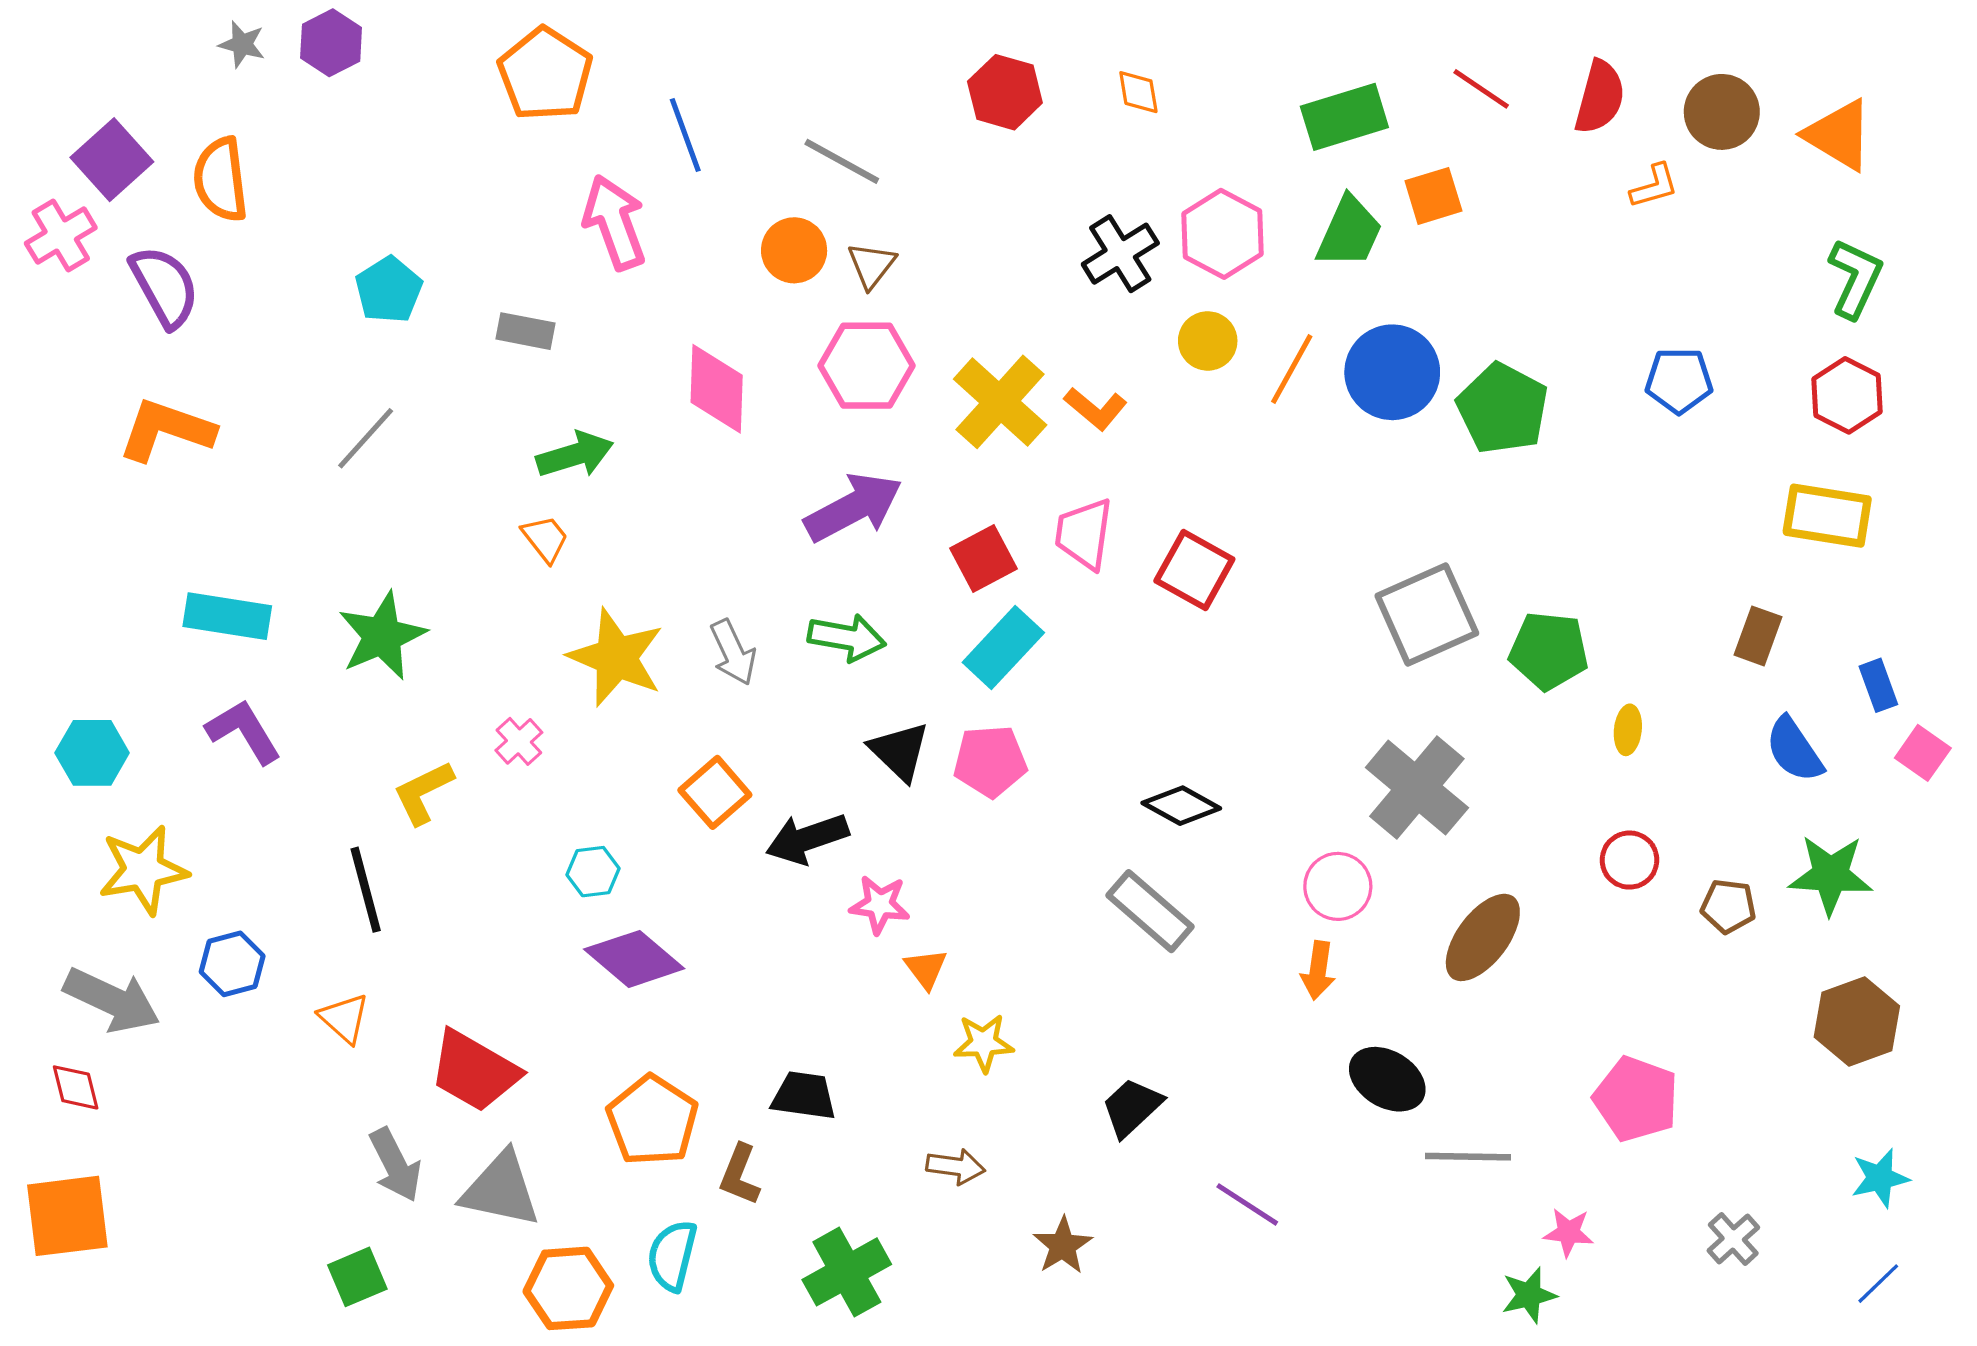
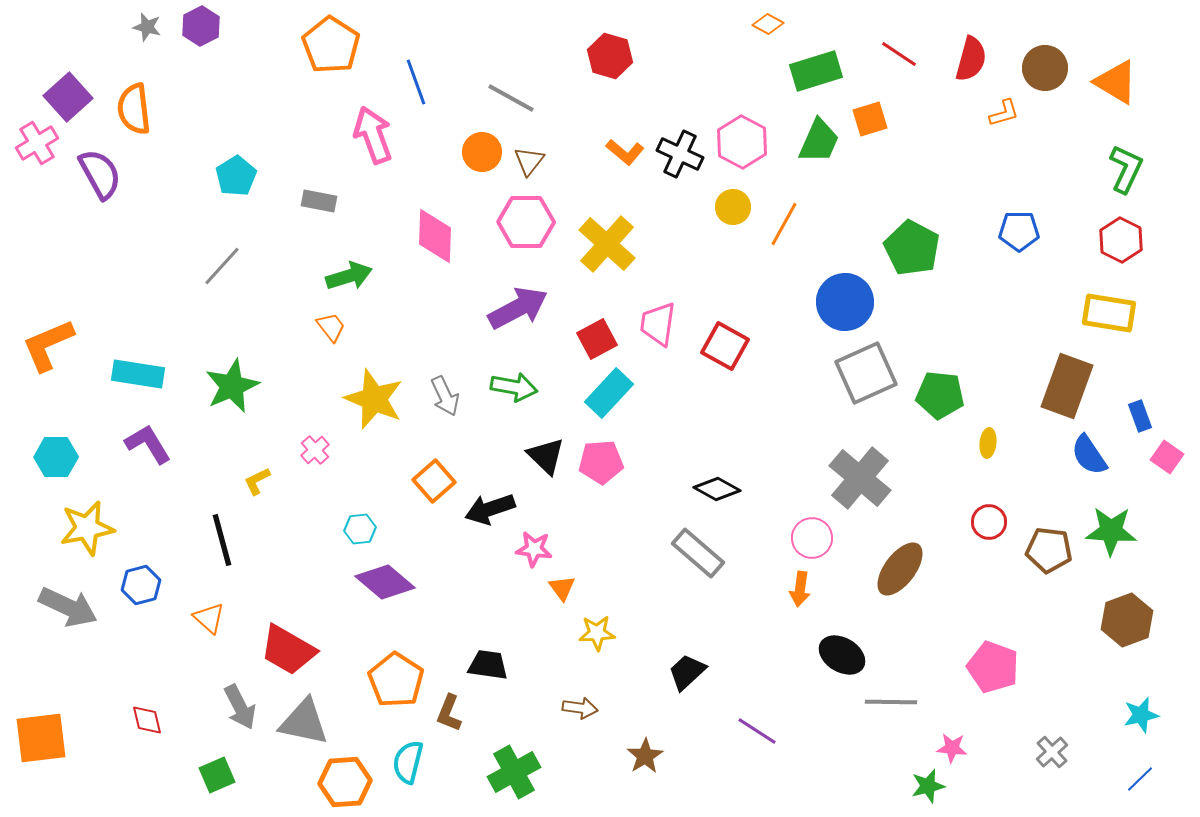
orange diamond: (1138, 92) -> (768, 24), moved, turned -52
black cross: (1120, 254) -> (680, 154), turned -33
blue circle: (1392, 372) -> (845, 302), moved
orange L-shape: (1096, 409) -> (625, 152), moved
orange L-shape: (166, 430) -> (48, 345), moved, turned -42
brown rectangle: (1758, 636) -> (1067, 386), size x1.8
yellow L-shape: (423, 792) -> (257, 481), size x0.7
brown pentagon: (1728, 906) -> (1049, 550), size x1.4
red diamond: (76, 1087) -> (147, 720), moved

